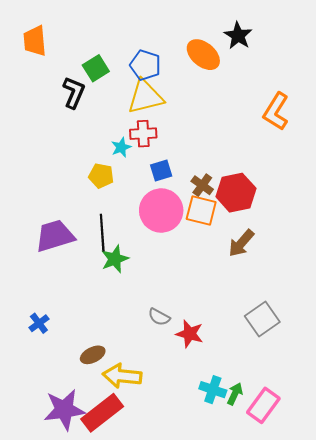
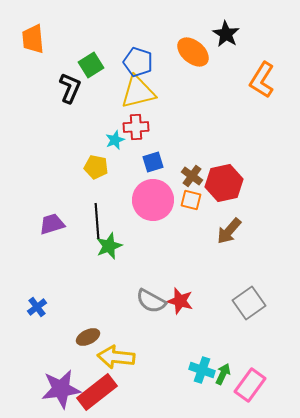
orange L-shape: (276, 111) -> (262, 80), moved
orange square: (201, 211) -> (191, 200), size x0.7
purple trapezoid: (55, 236) -> (52, 224), size x0.7
gray semicircle: (159, 317) -> (151, 301), size x1.4
red star: (190, 334) -> (180, 301), moved

